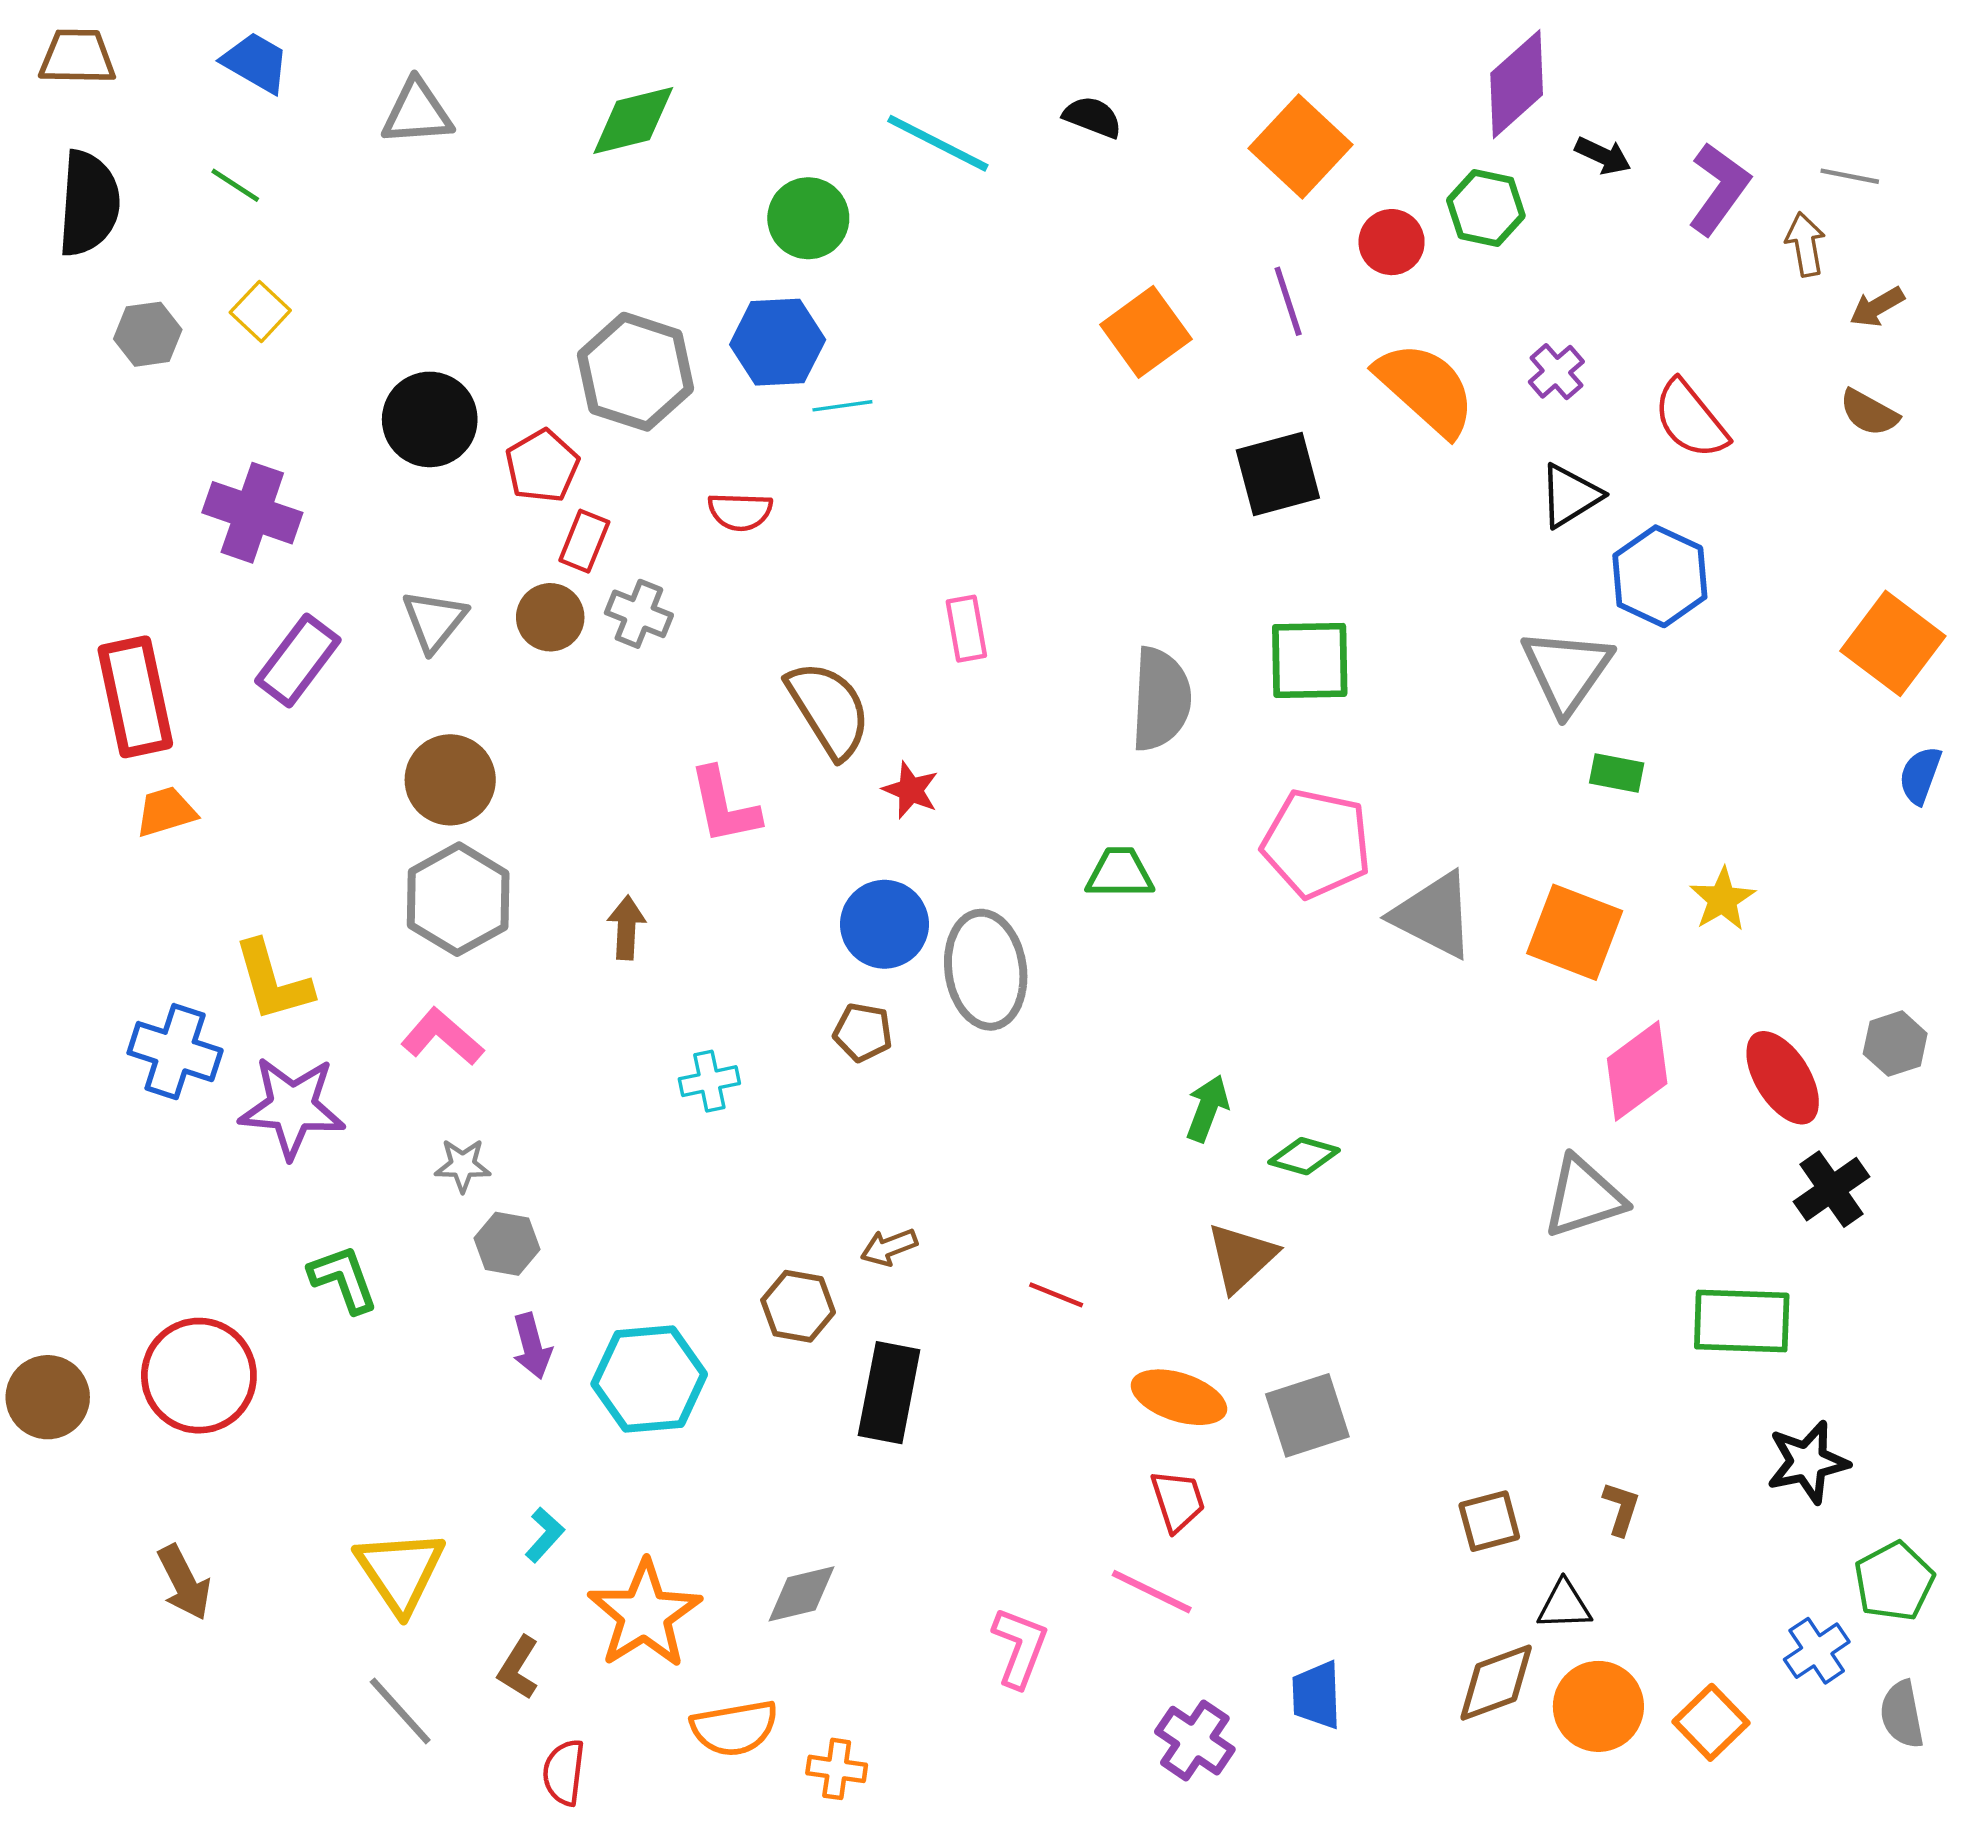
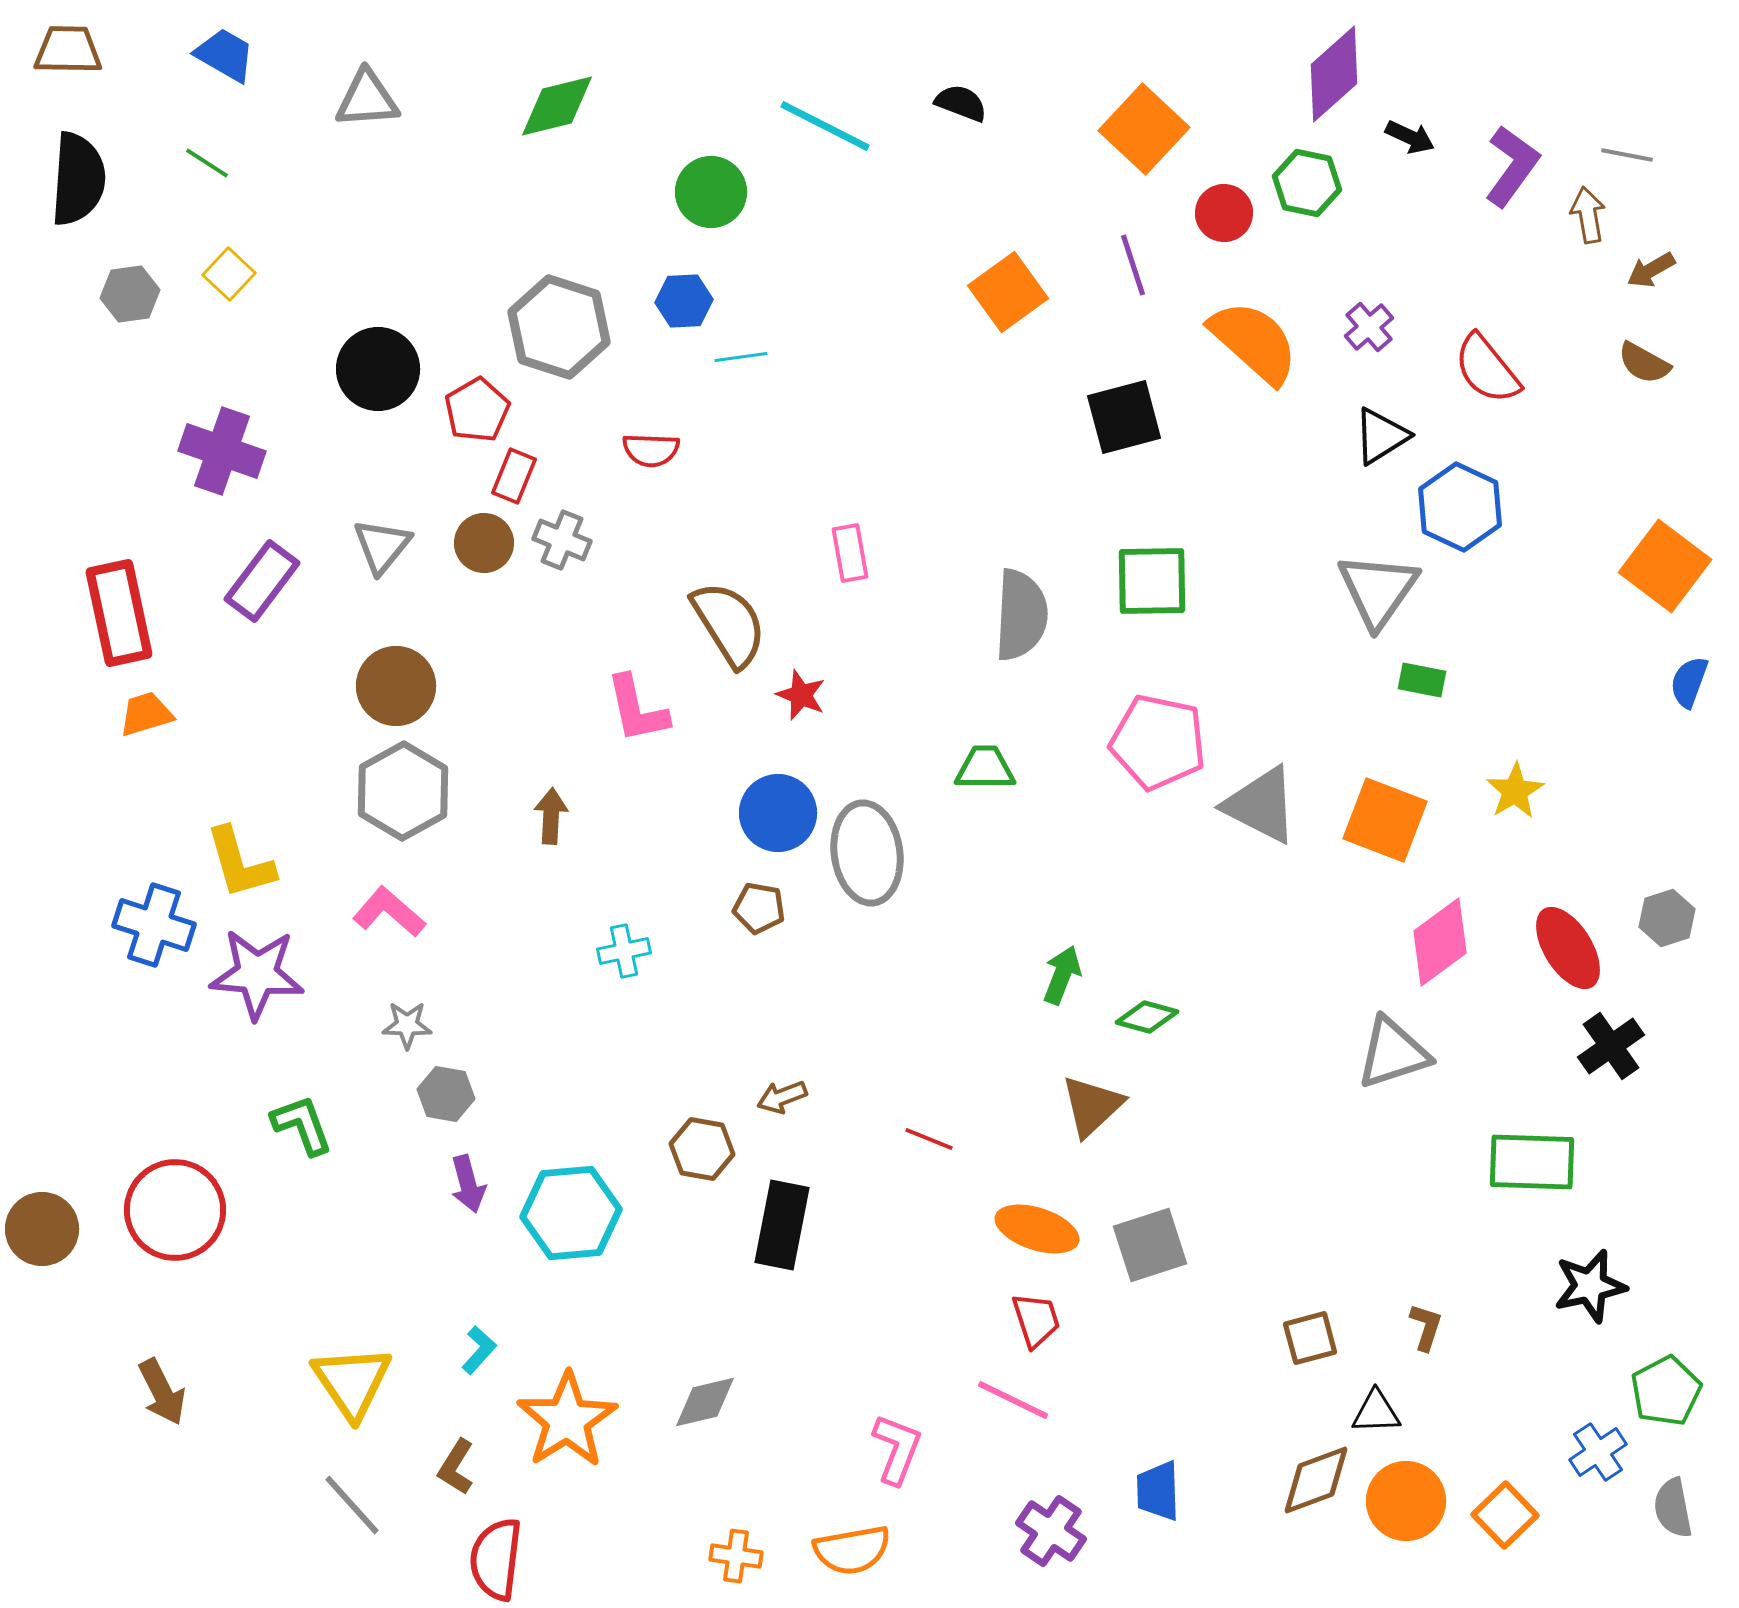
blue hexagon: (778, 342) -> (684, 301), size x0.7
orange semicircle: (734, 1728) -> (852, 1550), moved
red semicircle: (564, 1772) -> (496, 1559), size x1.4

